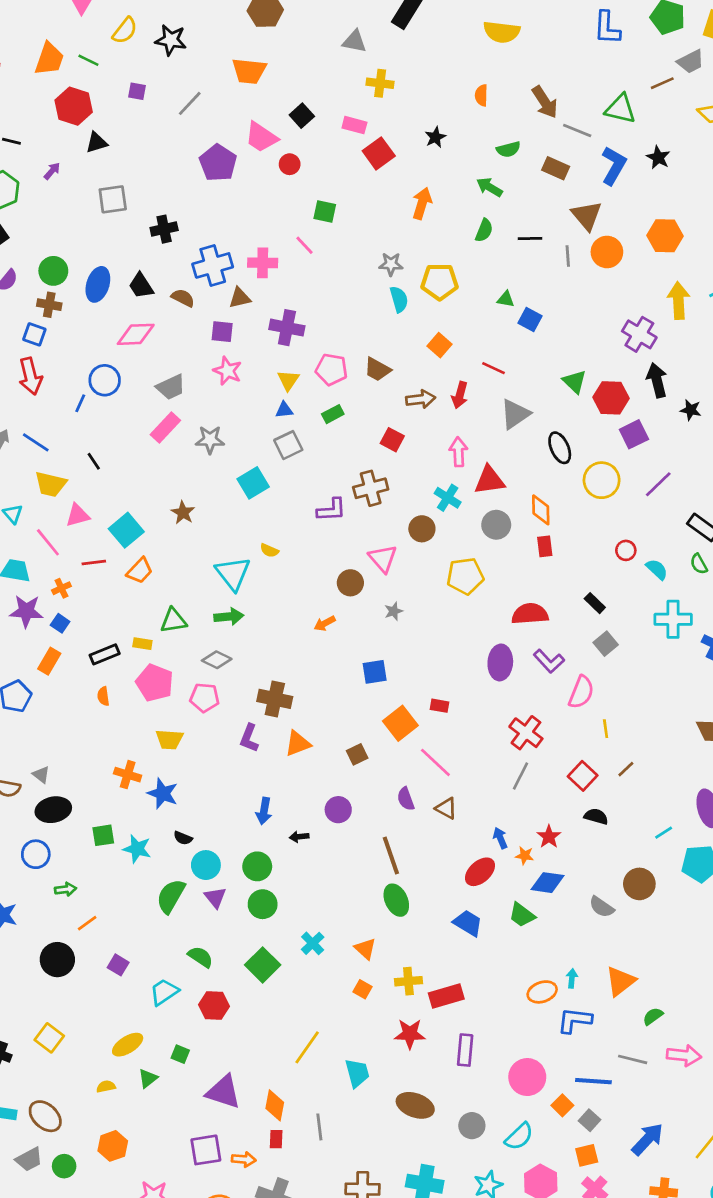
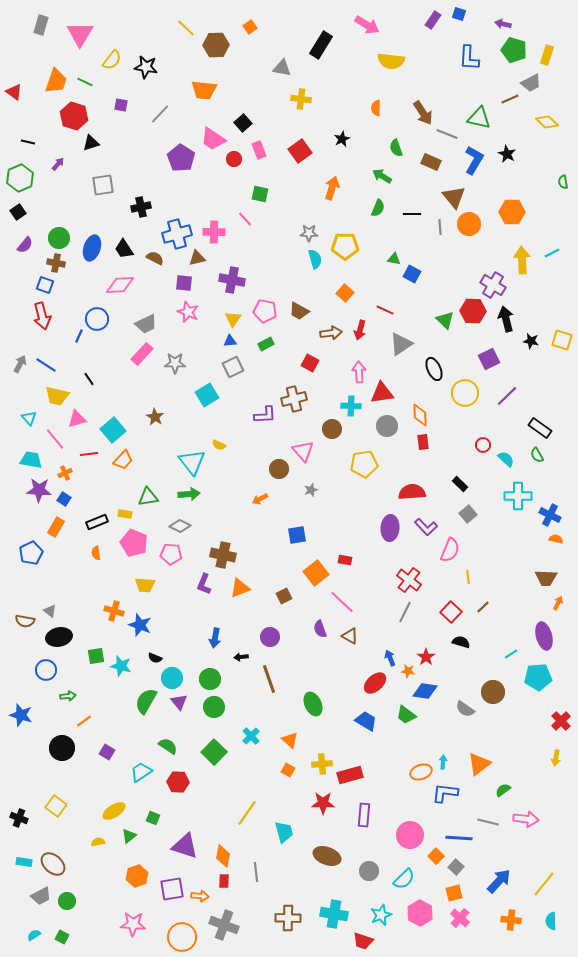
pink rectangle: (354, 125) -> (259, 150), moved, turned 54
green semicircle: (508, 149) -> (396, 148), turned 84
red hexagon: (611, 398) -> (473, 311), moved
cyan cross: (448, 498) -> (351, 406), turned -30
brown line: (391, 856) -> (269, 679), moved
orange hexagon: (113, 1146) -> (137, 876), moved

